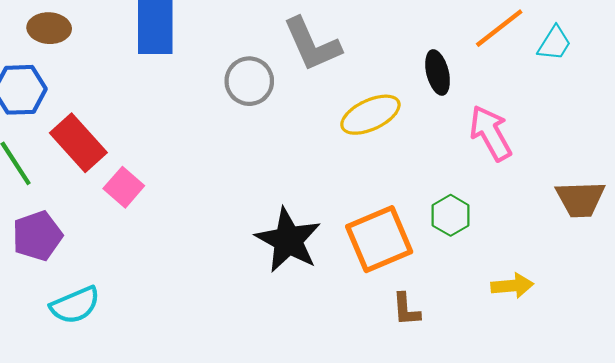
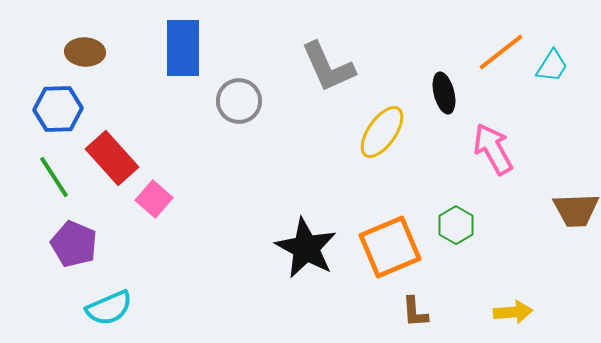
gray circle: (249, 81) -> (239, 101), moved
yellow ellipse: (370, 115) -> (382, 132), turned -30
purple pentagon: (37, 236) -> (74, 244), turned -30
yellow arrow: (512, 286) -> (513, 312), moved

